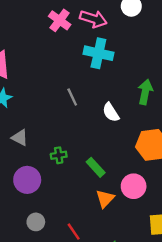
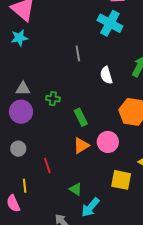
gray triangle: (20, 138) -> (23, 89), moved, turned -42

